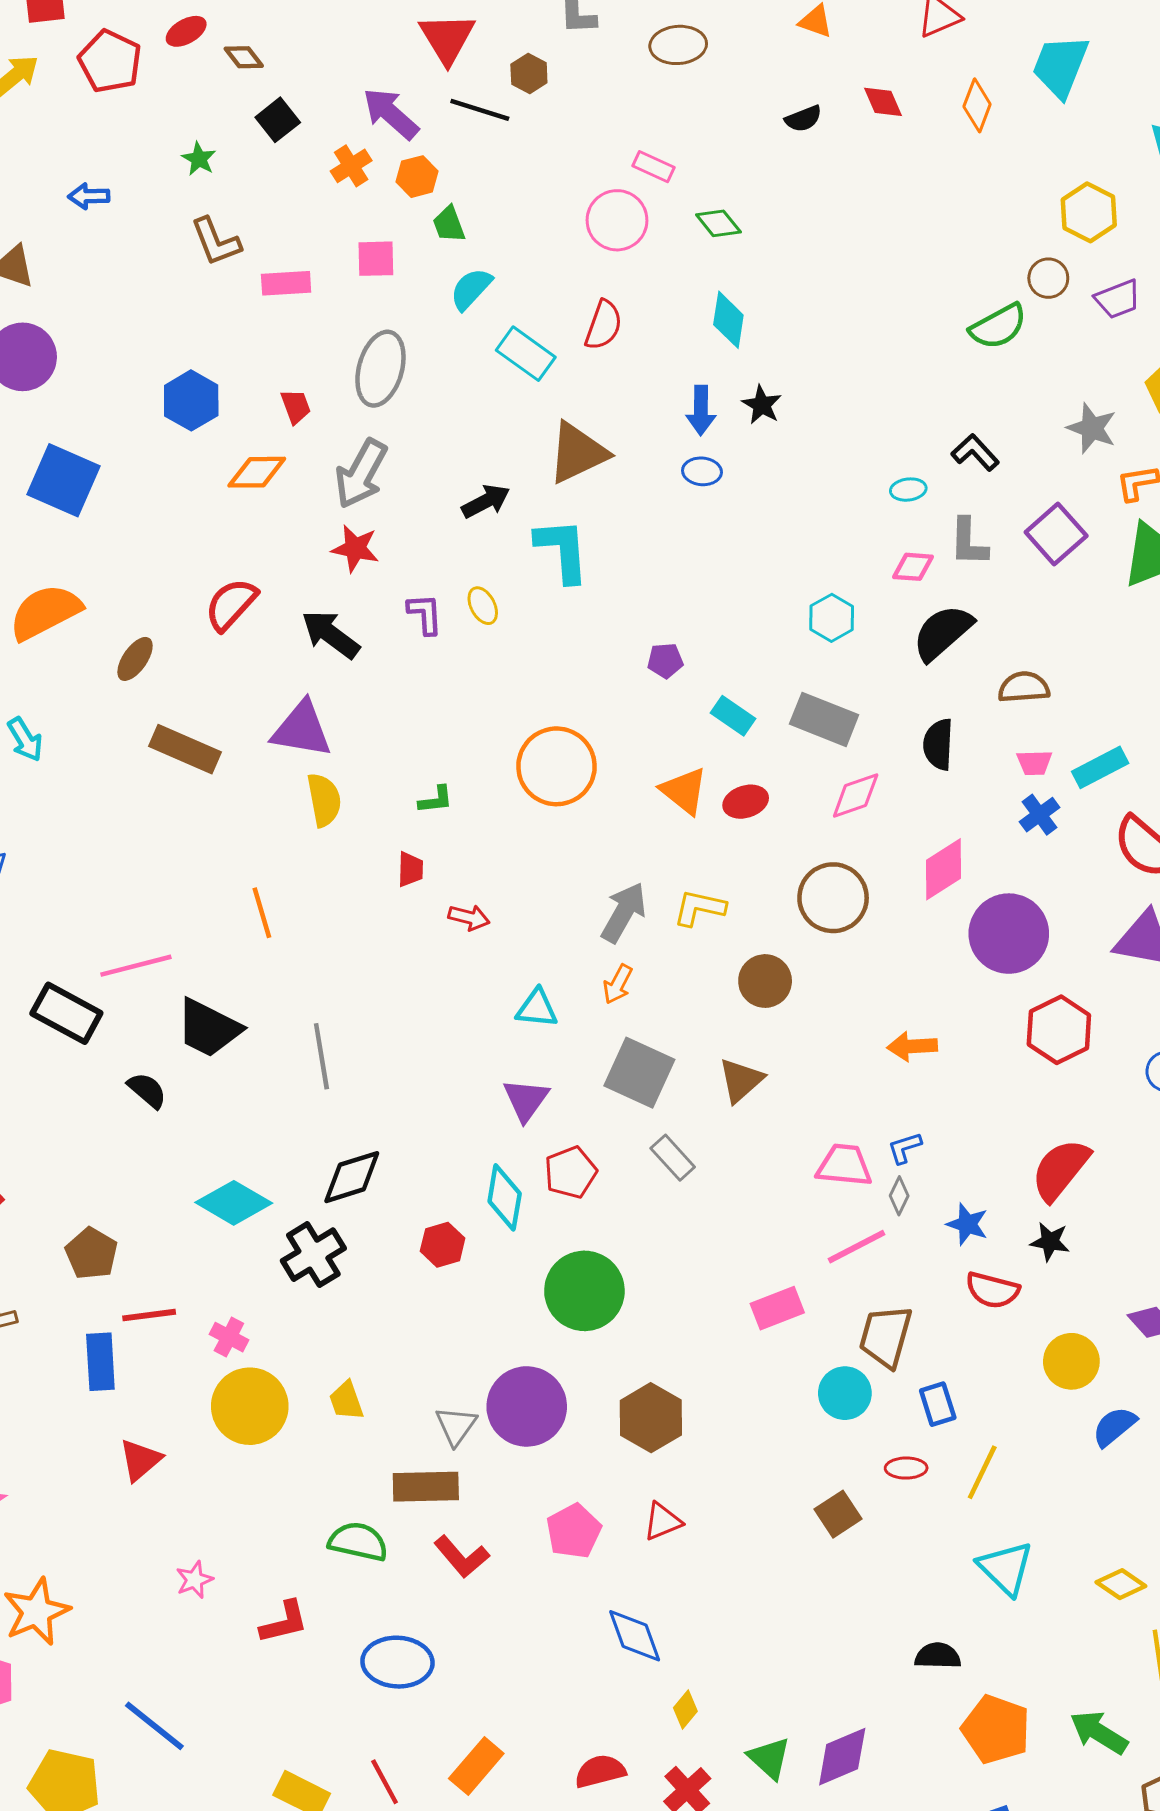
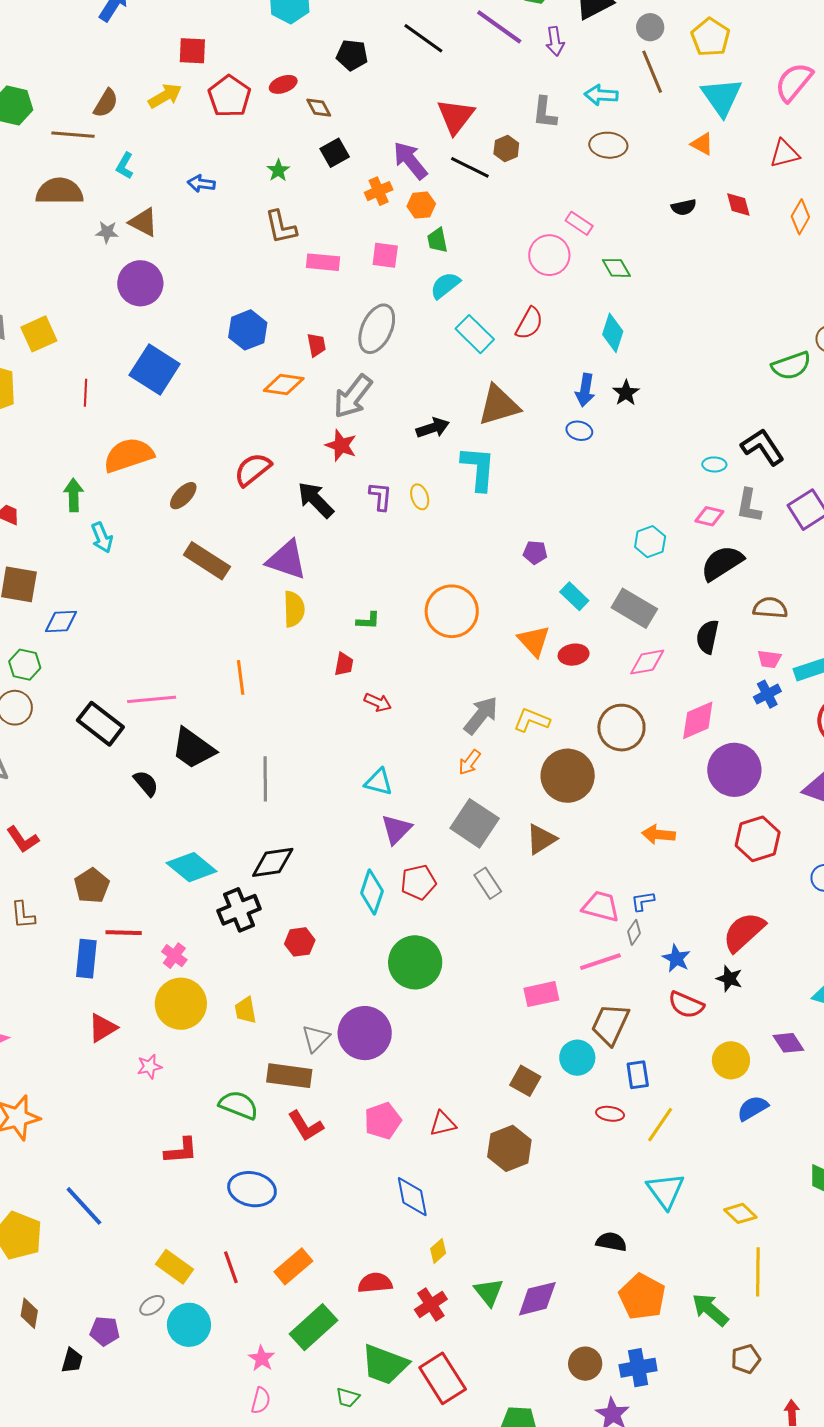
black L-shape: (975, 452) -> (763, 447), size x1.4
brown circle: (765, 981) -> (568, 776), size x1.5
cyan triangle: (537, 1008) -> (379, 782), moved
red hexagon: (443, 1245) -> (300, 942), moved
brown hexagon: (651, 1418) -> (509, 1148), moved
brown square: (838, 1514) -> (525, 1081), moved, turned -36
pink star: (194, 1580) -> (149, 1067), moved

